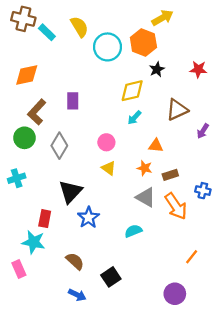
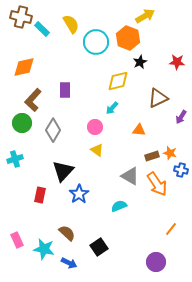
cyan arrow: (134, 118) -> (112, 108), moved
orange star: (145, 168) -> (170, 153), moved
cyan star: (33, 242) -> (44, 249), moved

